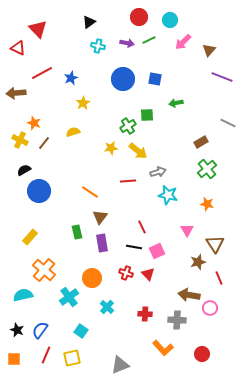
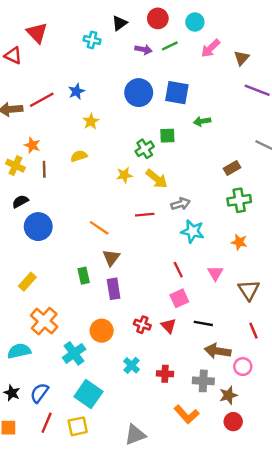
black triangle: (89, 22) -> (120, 23), moved
cyan cross: (98, 46) -> (92, 40), moved
red line: (42, 73) -> (42, 100), moved
blue square: (155, 79) -> (177, 93), size x1.5
brown line: (44, 143) -> (44, 169), turned -40
green cross: (207, 169) -> (239, 200), turned 30
red line: (142, 227) -> (178, 270), moved
black line: (134, 247) -> (203, 323), moved
brown star: (198, 262) -> (228, 395), moved
cyan cross: (107, 307) -> (132, 365), moved
cyan square: (81, 331) -> (88, 394), size x1.6

